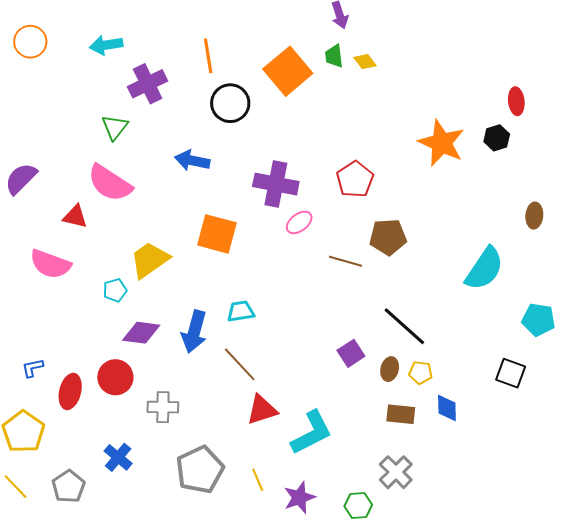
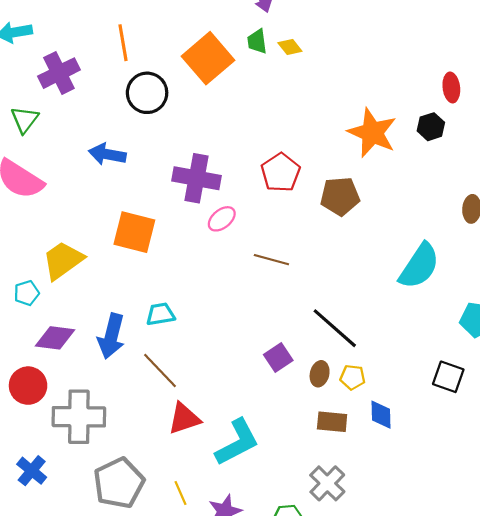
brown pentagon: (388, 237) -> (340, 196), moved
gray cross: (163, 407) -> (79, 417), size x1.6

